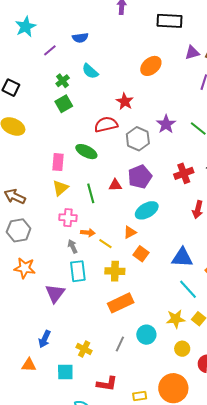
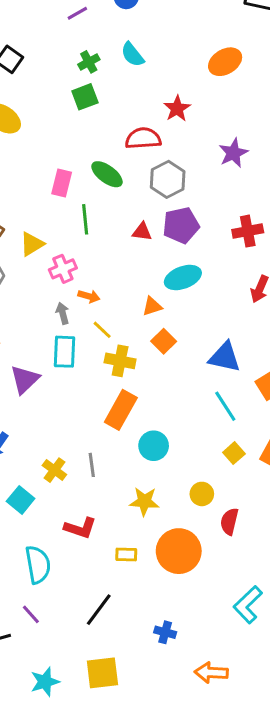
gray hexagon: (138, 139) -> (168, 179), moved
yellow triangle: (60, 188) -> (32, 244), moved
green line: (91, 193) -> (85, 219), moved
pink cross: (68, 218) -> (63, 269), turned -36
yellow line: (105, 244) -> (102, 330), moved
orange rectangle: (121, 303) -> (121, 410), turned -45
yellow star: (176, 319) -> (144, 501), moved
cyan circle: (146, 335) -> (154, 446), moved
gray line: (120, 344) -> (92, 465), moved, turned -42
cyan square: (65, 372) -> (21, 500), turned 30

